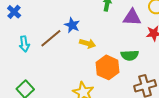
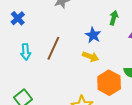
blue star: (72, 25) -> (93, 35), moved
brown line: (51, 38) -> (53, 48), turned -30

